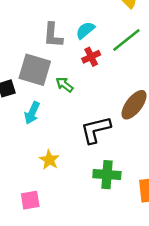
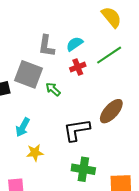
cyan arrow: (32, 113) -> (23, 127), moved
yellow star: (49, 160) -> (35, 153), turned 30

